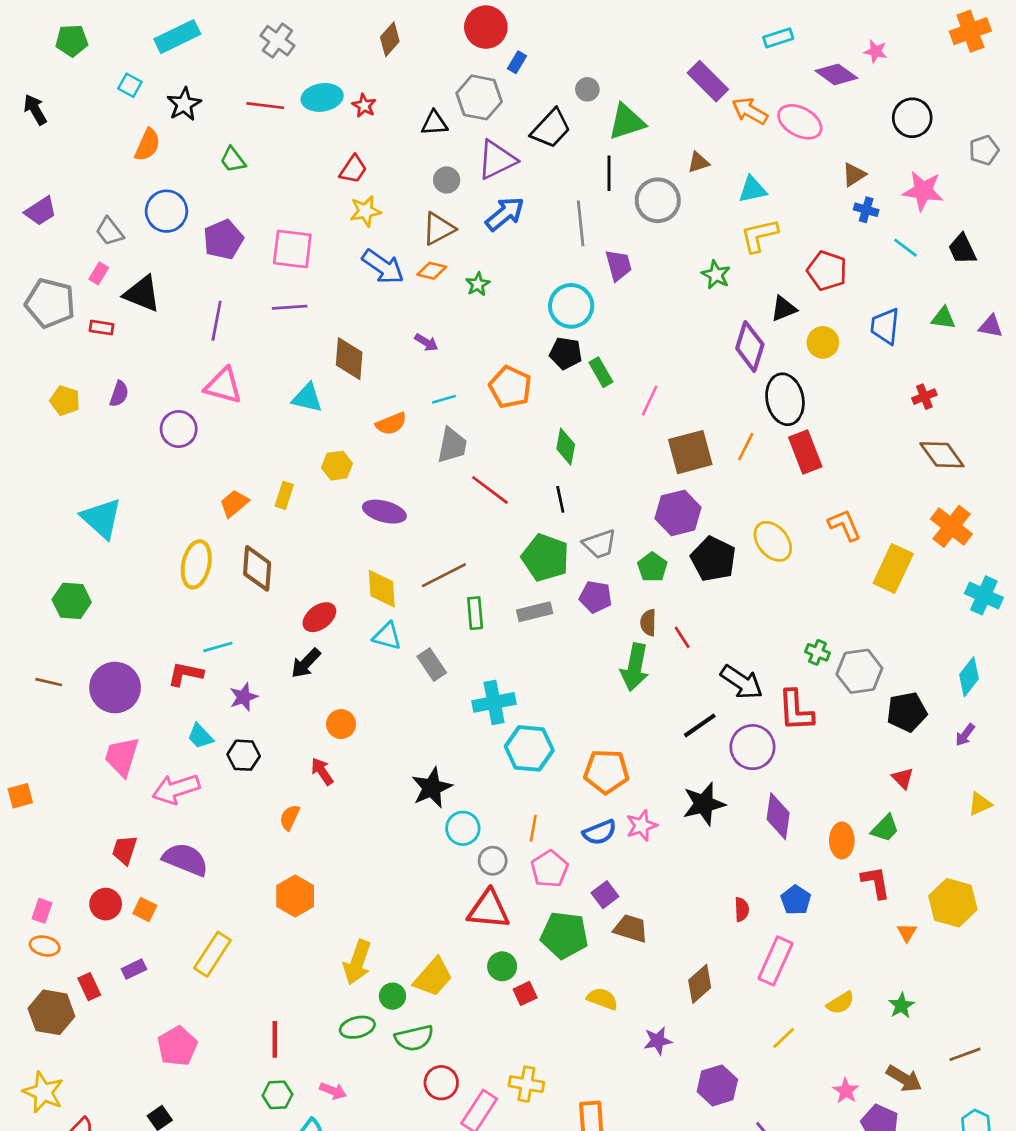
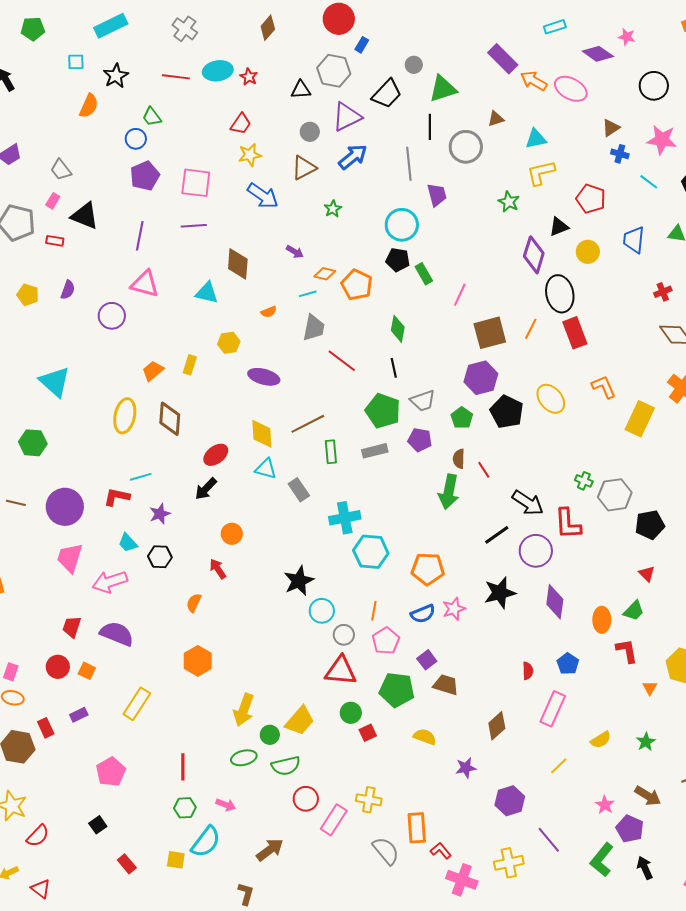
cyan square: (130, 85) -> (76, 62), turned -30
blue circle: (166, 211) -> (136, 139), moved, size x0.7
orange diamond: (432, 271) -> (325, 274), moved
orange semicircle: (391, 424) -> (269, 312), size x0.7

